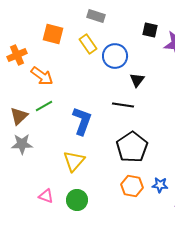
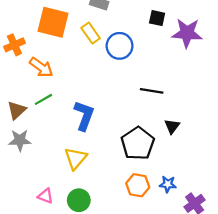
orange square: (53, 34) -> (53, 22), size x1.4
black triangle: (137, 80) -> (172, 126), moved
black line: (123, 105) -> (152, 91), moved

